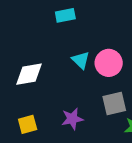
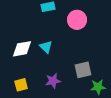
cyan triangle: (81, 60) -> (46, 47), moved
pink circle: (109, 63) -> (77, 20), moved

